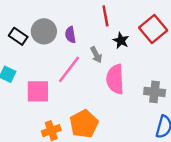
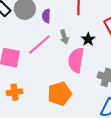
black star: (121, 40) -> (88, 39), moved
orange pentagon: (84, 124) -> (60, 94), moved

